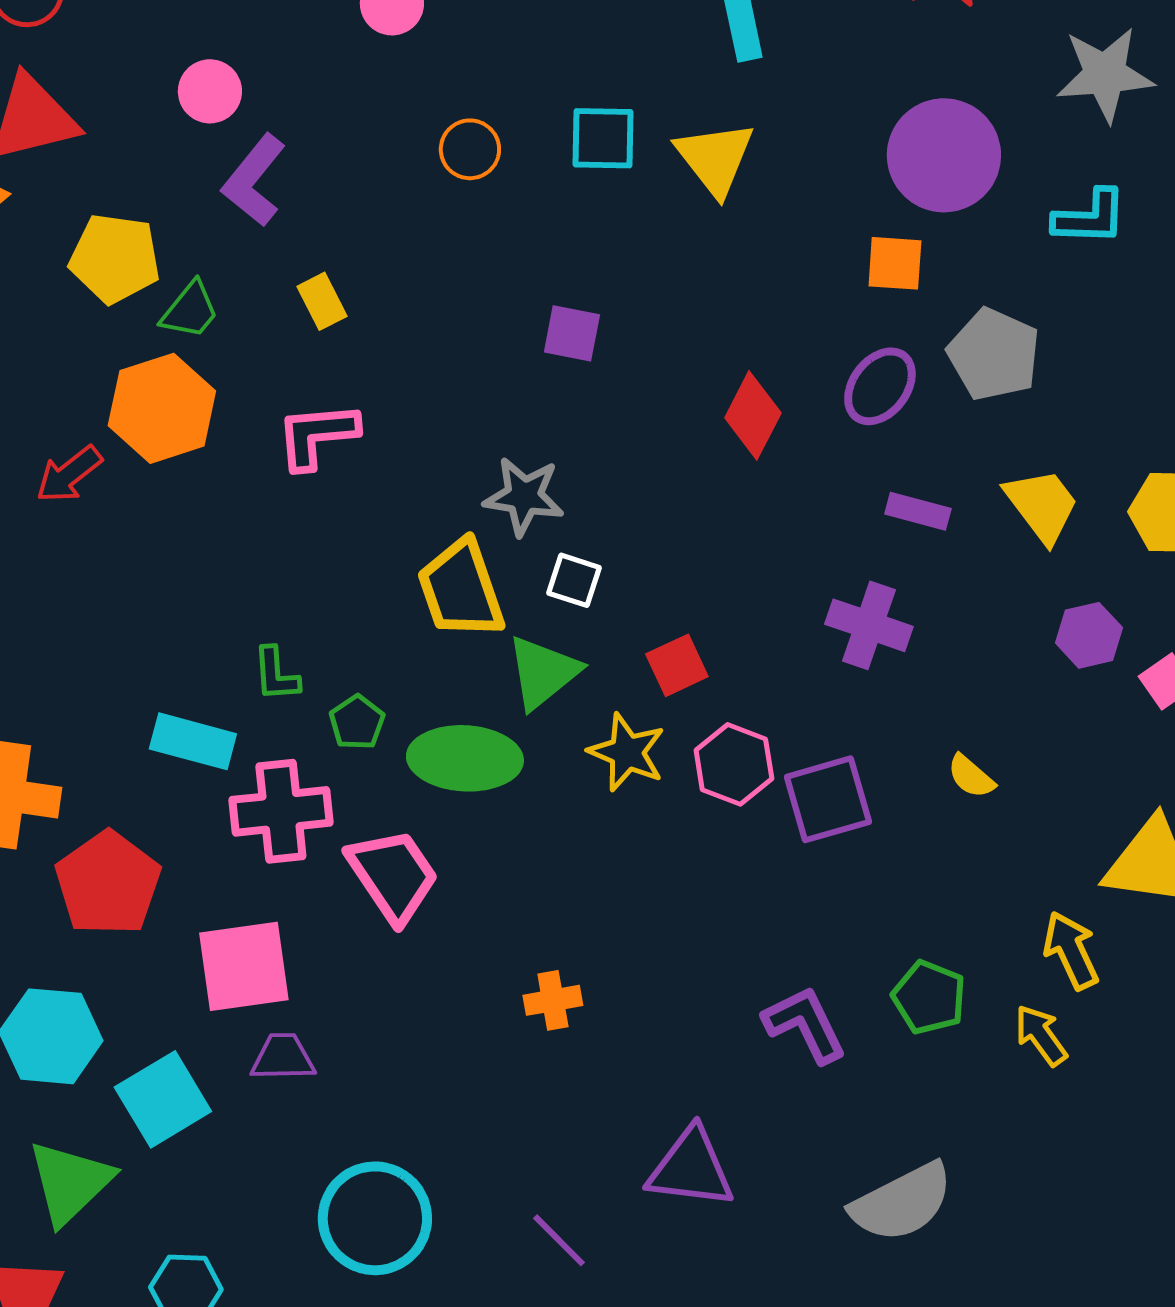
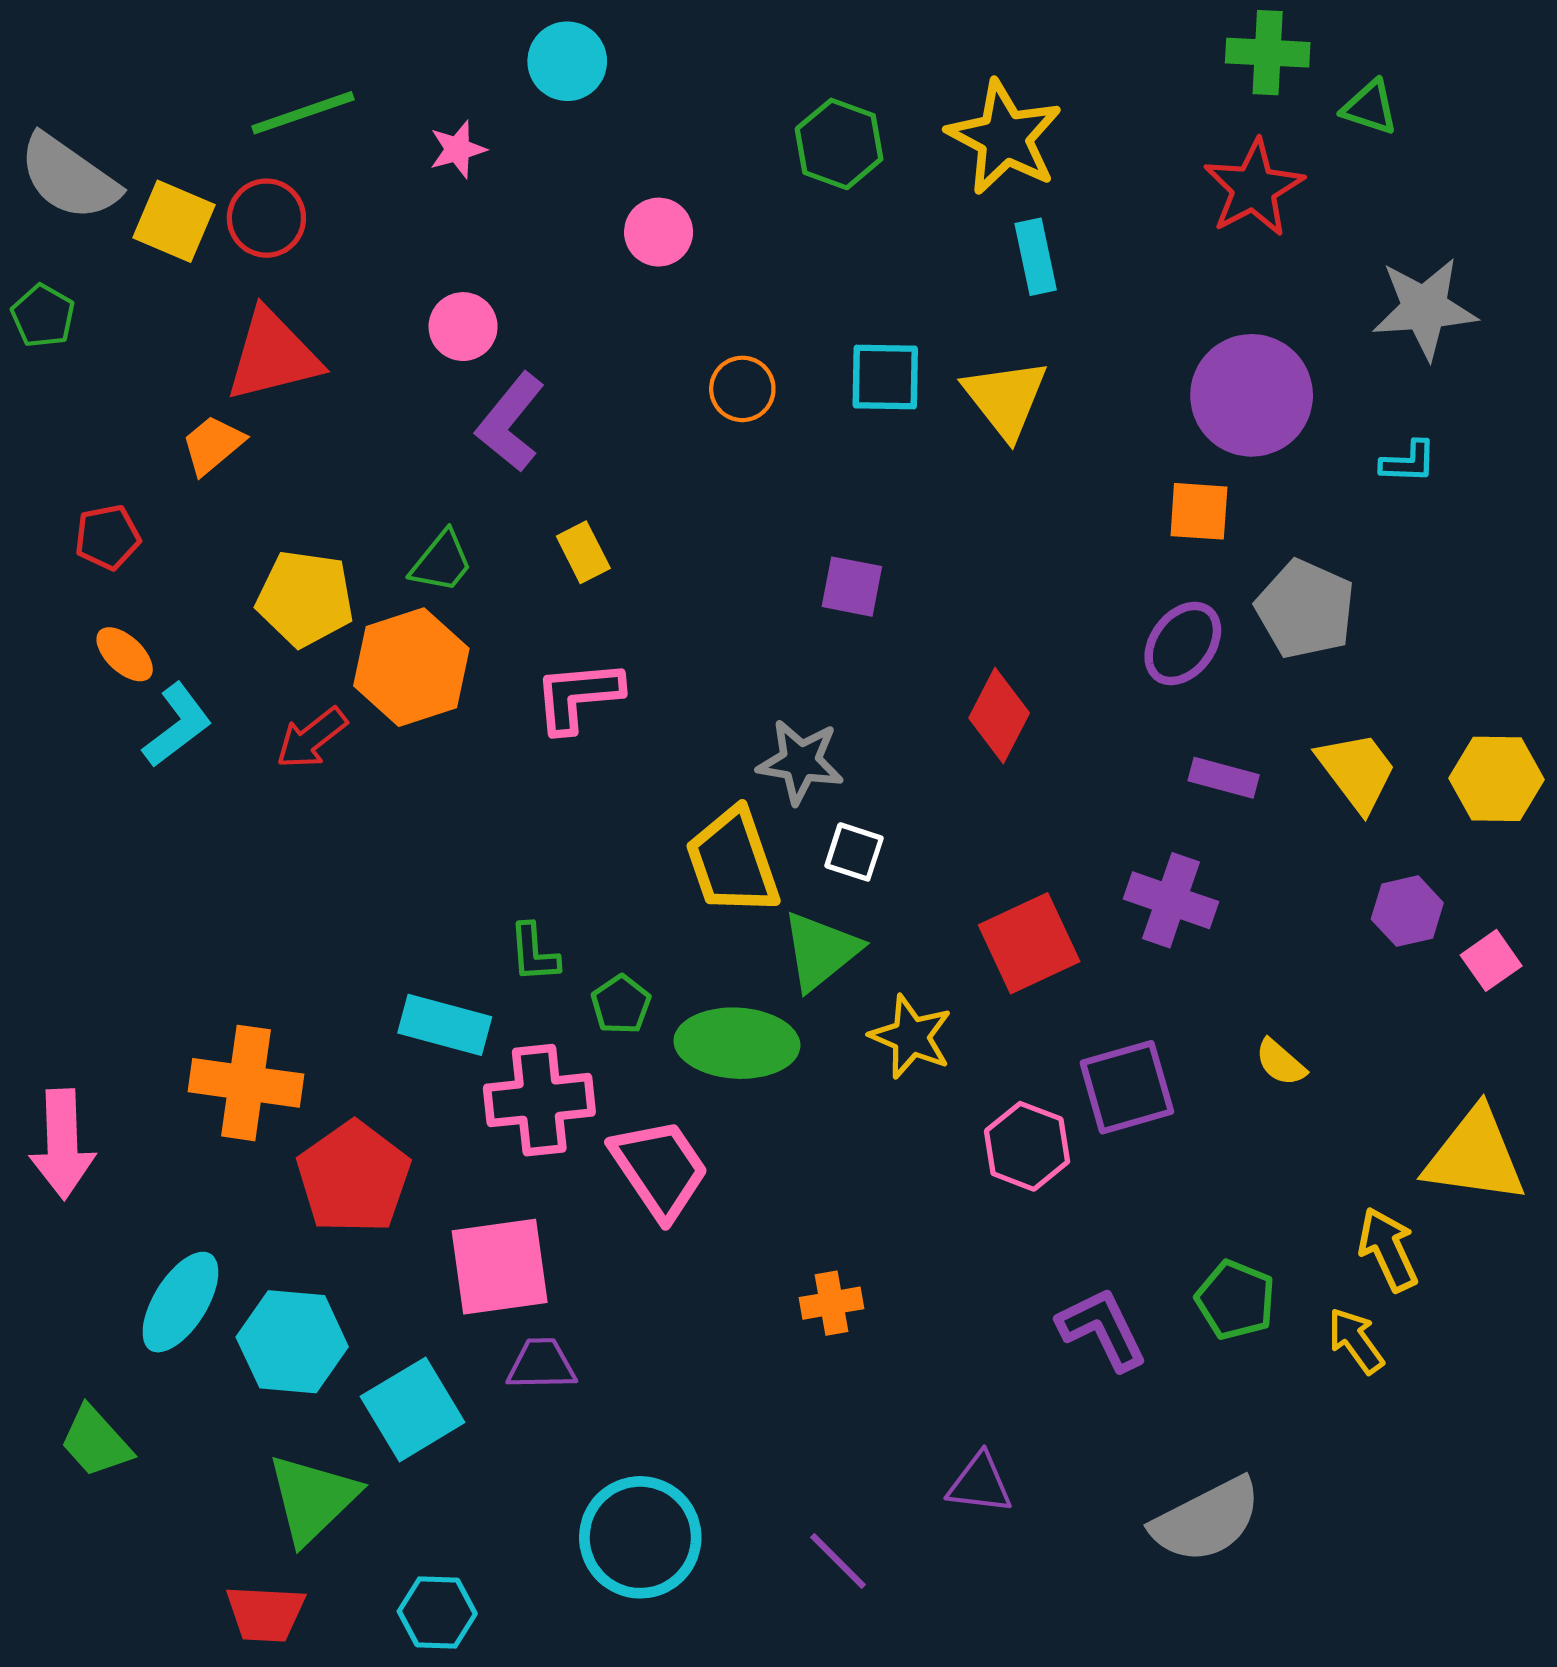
cyan L-shape: (1090, 217) -> (1408, 462), size x0.7
yellow pentagon: (115, 258) -> (305, 598), moved
red diamond: (753, 415) -> (999, 715), moved
red square: (677, 665) -> (1029, 943), moved, size x1.5
pink hexagon: (734, 764) -> (1027, 1146), moved
purple triangle: (691, 1168) -> (980, 1484), size x0.7

